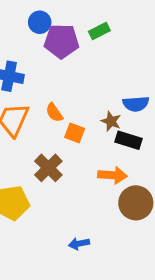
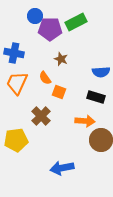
green rectangle: (99, 31) -> (76, 22), size x1.5
brown star: (111, 121) -> (61, 59), moved
blue arrow: (79, 244) -> (62, 168), size x1.6

